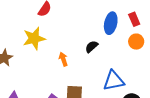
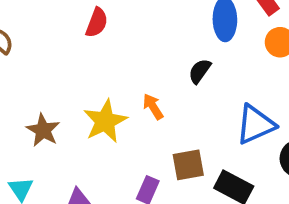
yellow star: (34, 38) -> (105, 121), moved

